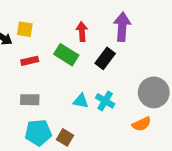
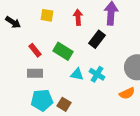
yellow square: (25, 29) -> (47, 15), moved
green rectangle: (66, 55) -> (63, 51), moved
red rectangle: (30, 61) -> (35, 50), moved, turned 64

